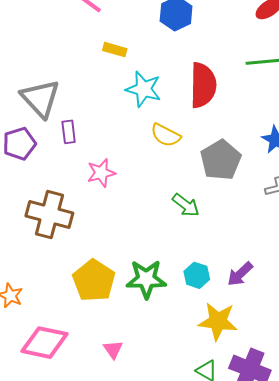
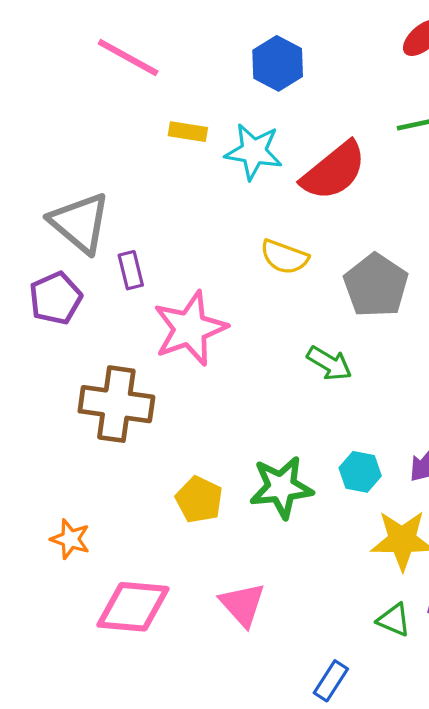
red semicircle: (203, 85) -> (334, 171), turned 57
cyan star: (143, 89) -> (254, 152), moved
pink star: (101, 173) -> (190, 328), size x1.6
yellow pentagon: (94, 281) -> (199, 500), size x0.7
pink triangle: (113, 349) -> (242, 605), size x1.5

